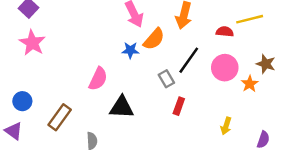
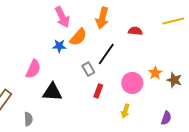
yellow line: (250, 19) -> (173, 21), moved
brown star: (266, 64) -> (174, 80), moved
pink circle: (225, 68) -> (132, 83), moved
yellow arrow: (226, 126) -> (125, 111), moved

